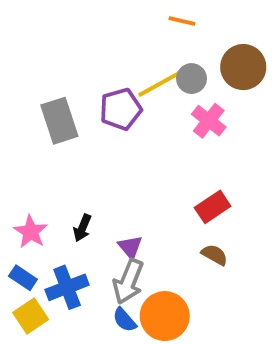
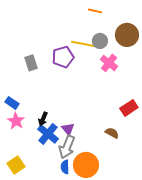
yellow line: (159, 84) -> (83, 44), turned 40
gray rectangle: (59, 121) -> (31, 63), size x0.7
red rectangle: (213, 207) -> (129, 108), moved
blue rectangle: (23, 278) -> (12, 103), moved
blue cross: (67, 287) -> (48, 134), moved, turned -30
blue semicircle: (124, 320) -> (65, 167), turned 40

